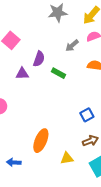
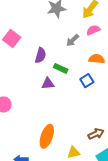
purple triangle: (22, 74) -> (48, 84), moved
blue square: (87, 115) -> (87, 81), moved

